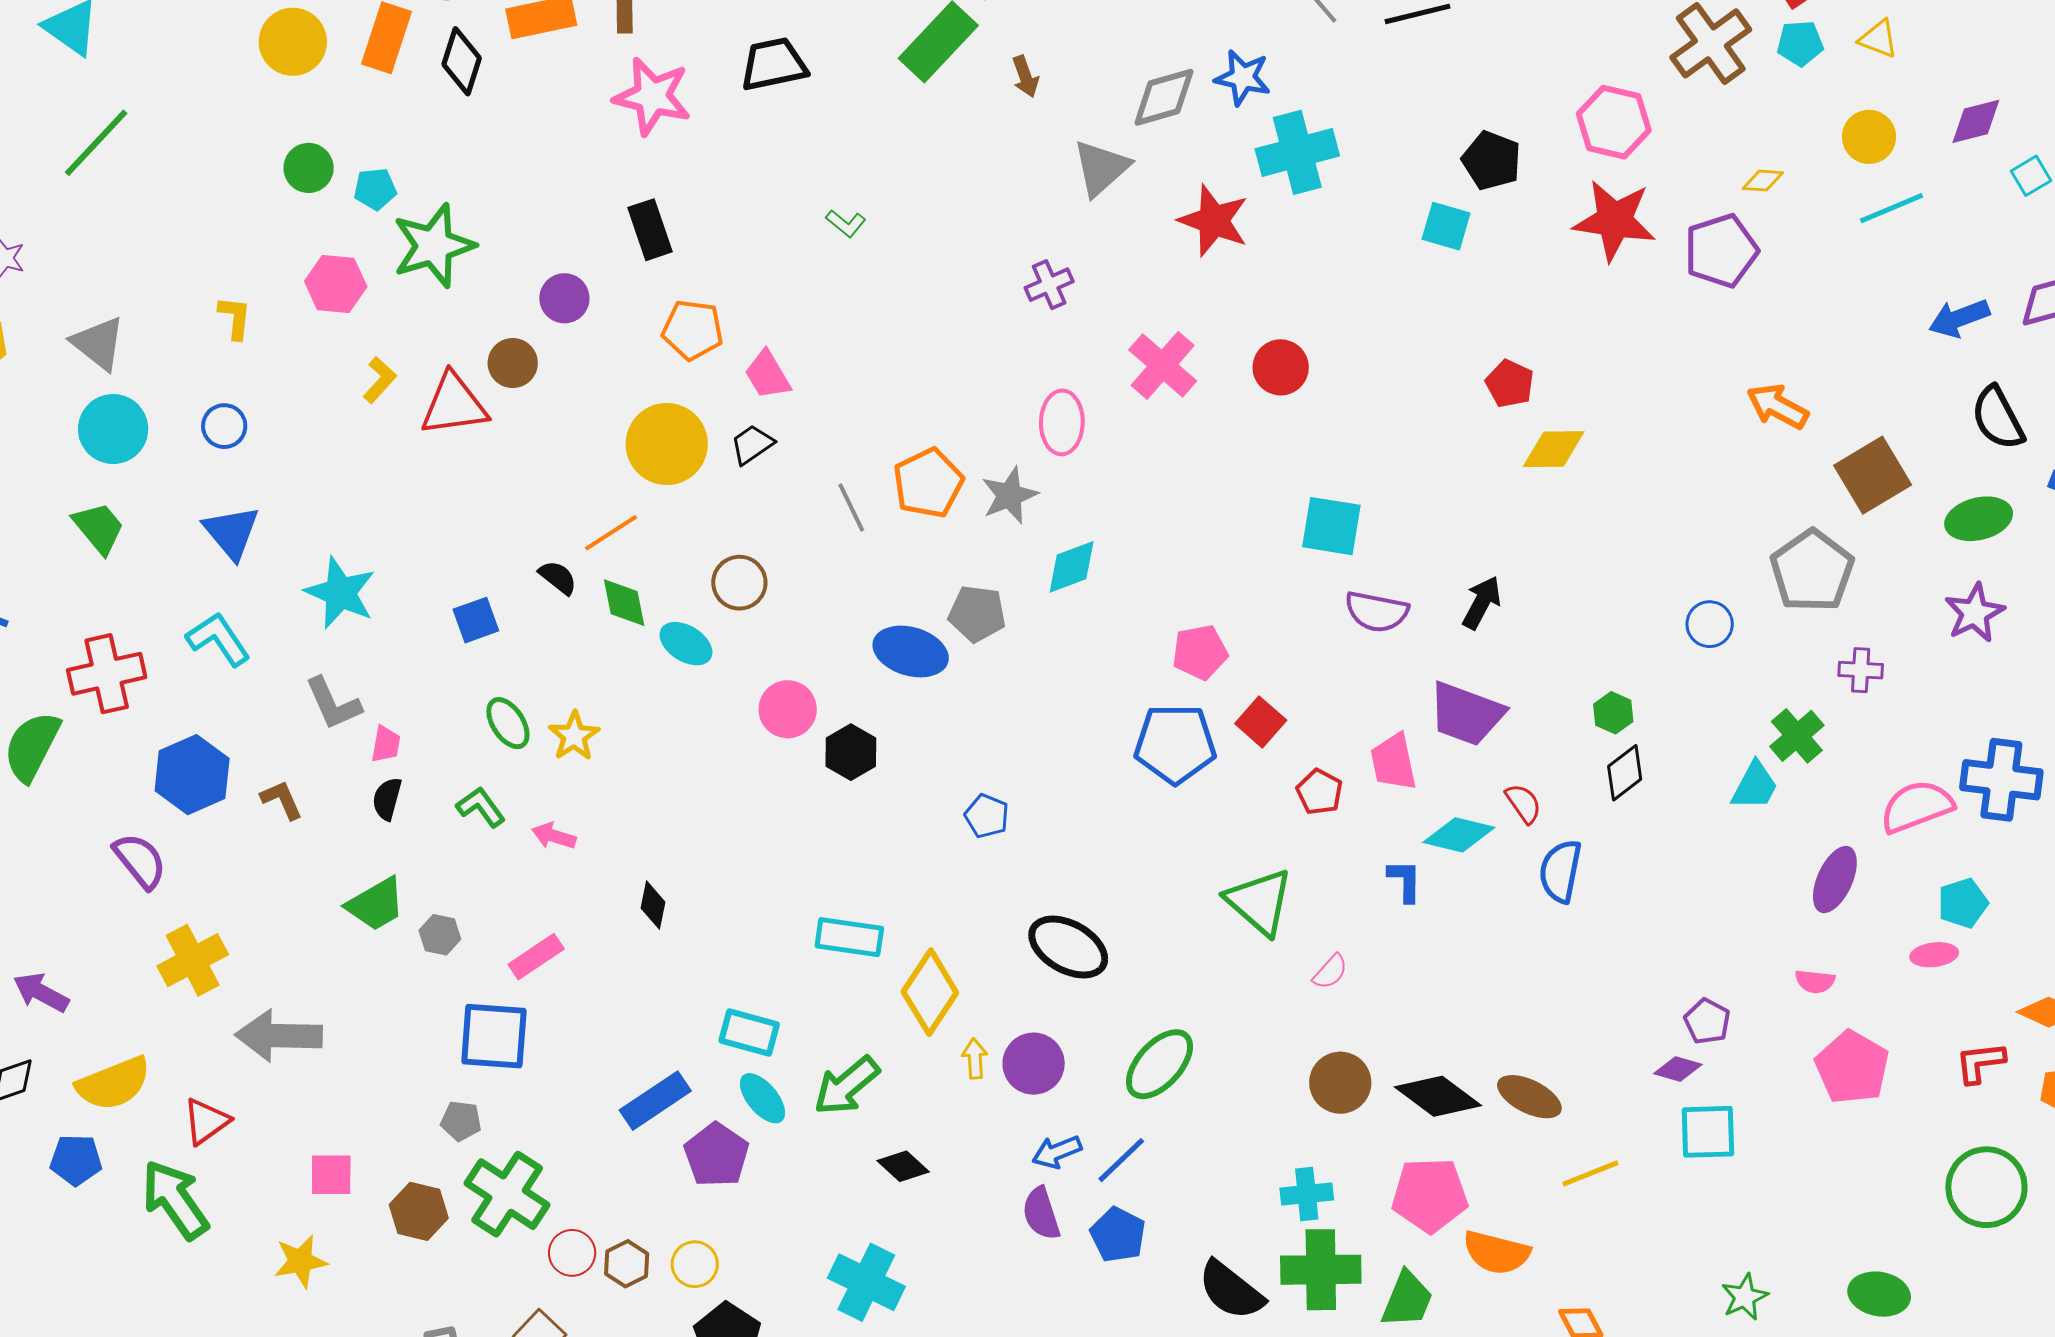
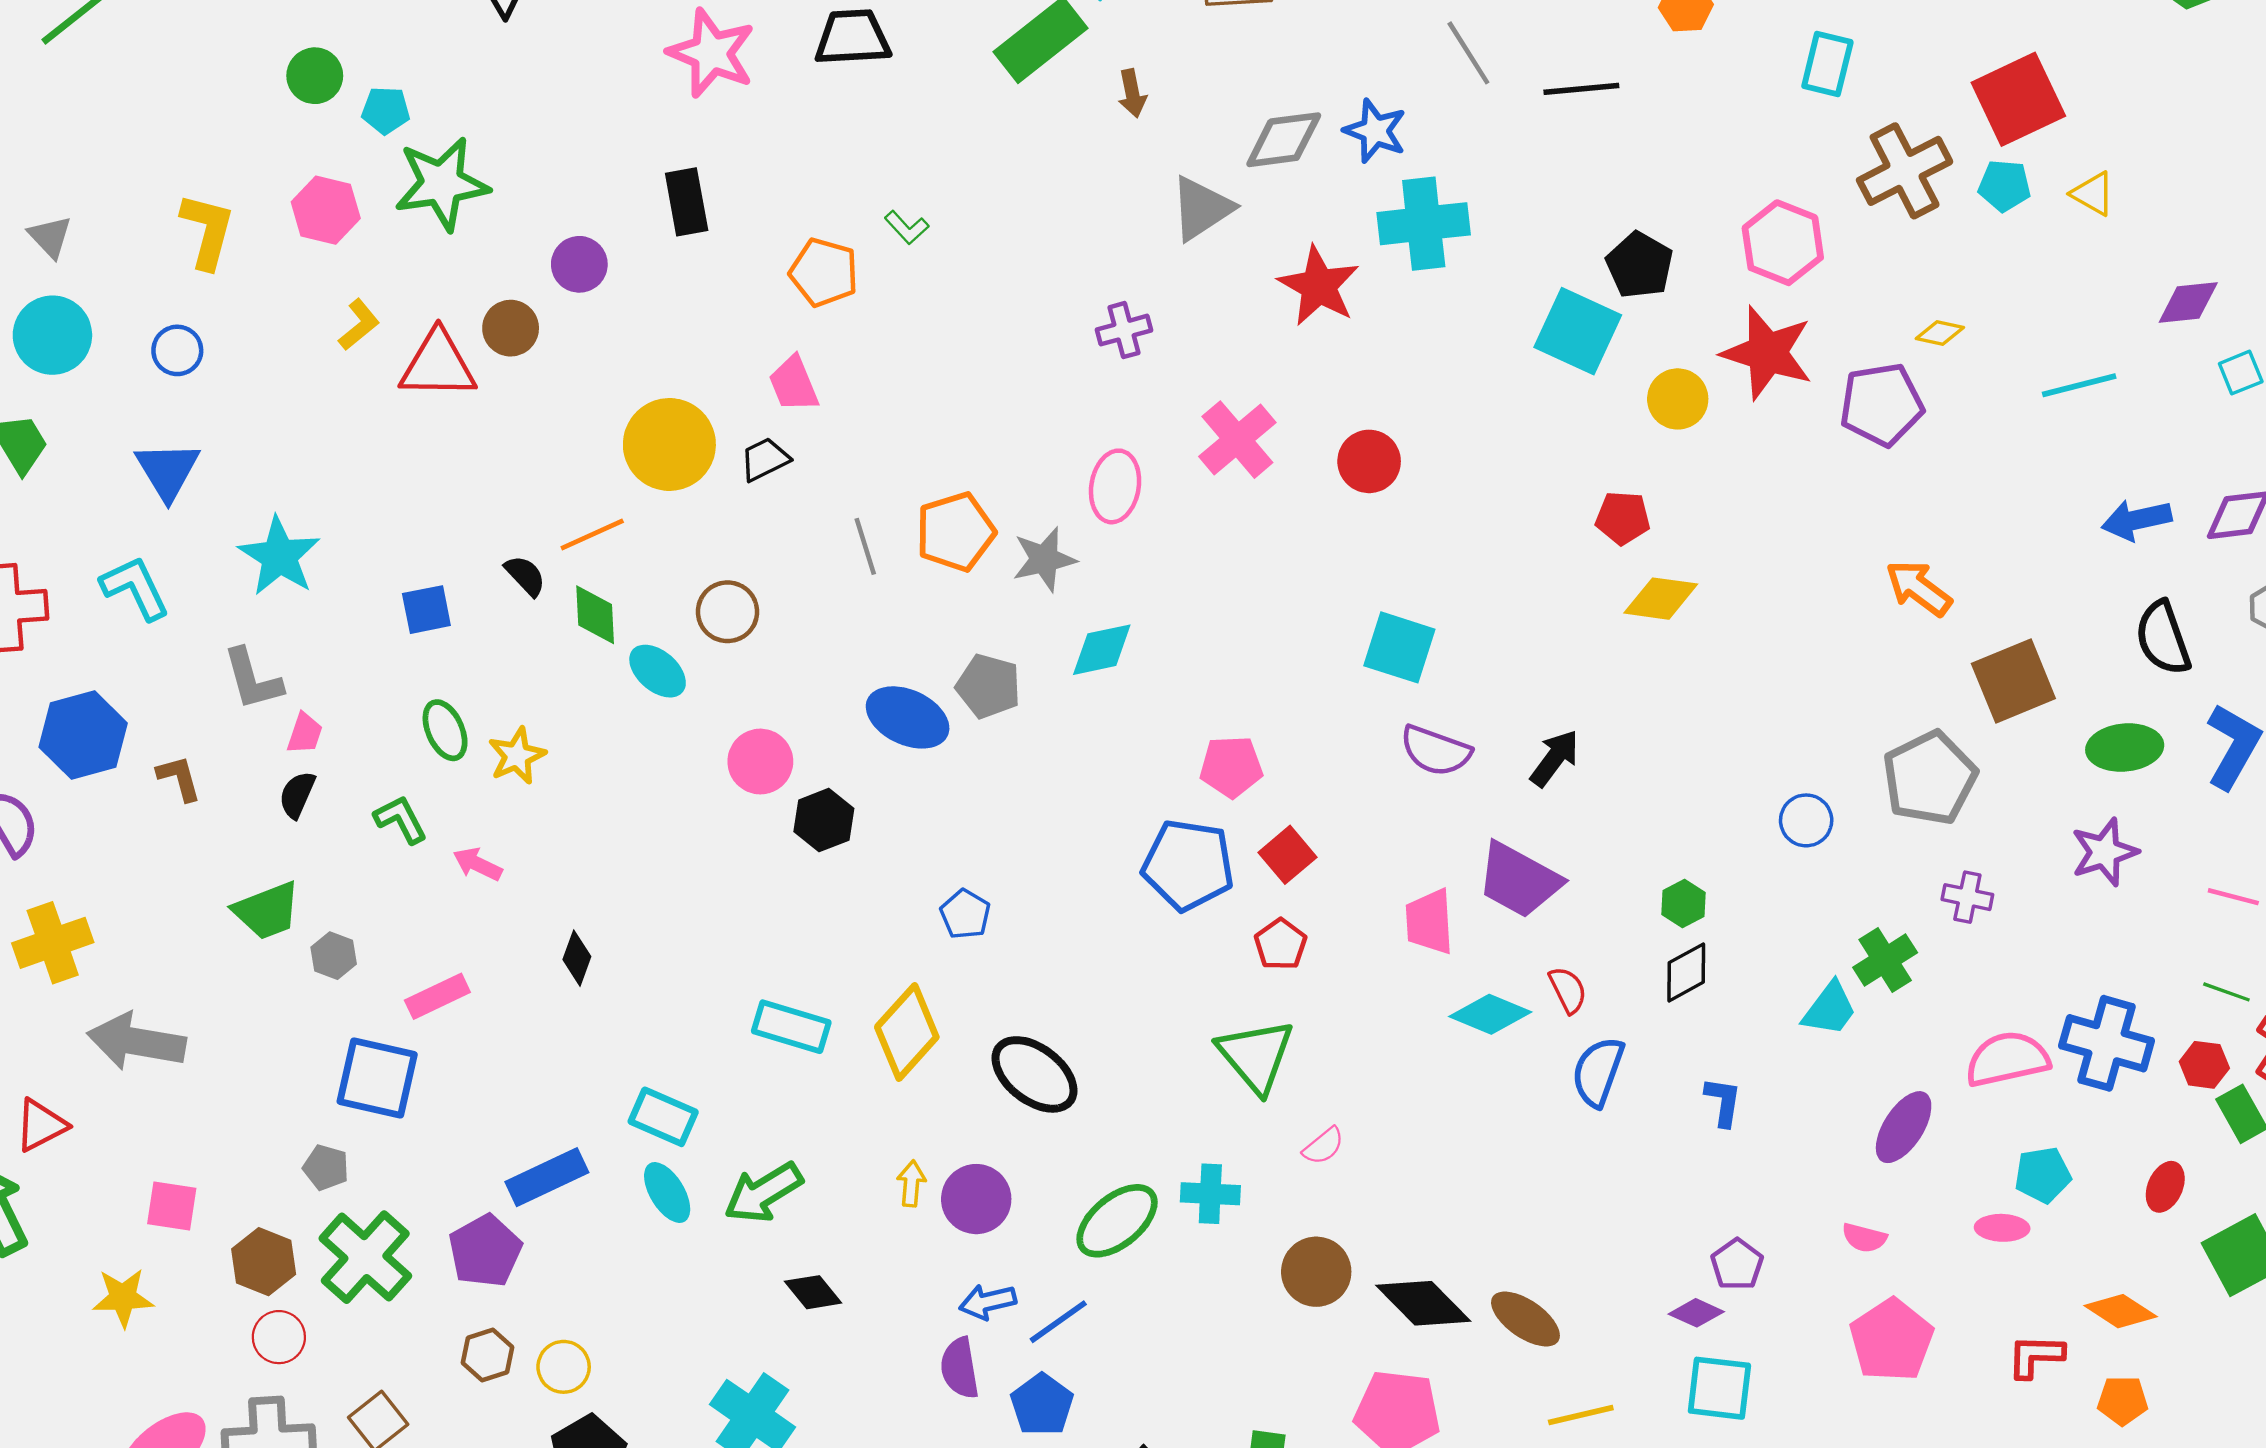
yellow circle: (1869, 137) -> (1678, 399), moved
cyan square: (1446, 226) -> (1578, 331), size x1.5
yellow L-shape: (235, 318) -> (207, 231), size x1.5
orange pentagon: (693, 330) -> (824, 272), moved
gray triangle: (98, 343) -> (50, 237), size x0.7
red pentagon: (1510, 384) -> (1623, 518), turned -30
red pentagon: (1319, 792) -> (1280, 944), moved
blue L-shape: (1405, 881) -> (1723, 1102), moved
yellow diamond: (930, 992) -> (907, 1032), moved
purple pentagon: (716, 1155) -> (485, 1251), moved
cyan cross: (1307, 1194) -> (1210, 1194), moved
red circle: (572, 1253) -> (279, 1337), moved

